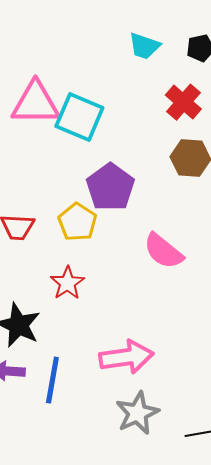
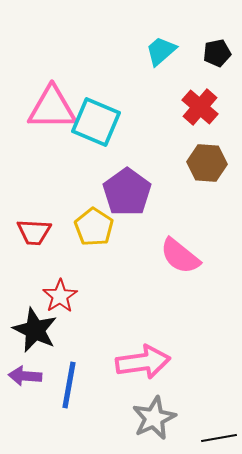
cyan trapezoid: (144, 46) -> (161, 51), turned 120
red star: (67, 283) -> (60, 296), moved

